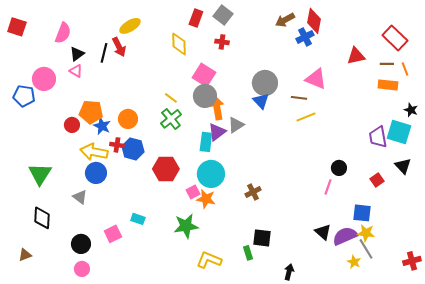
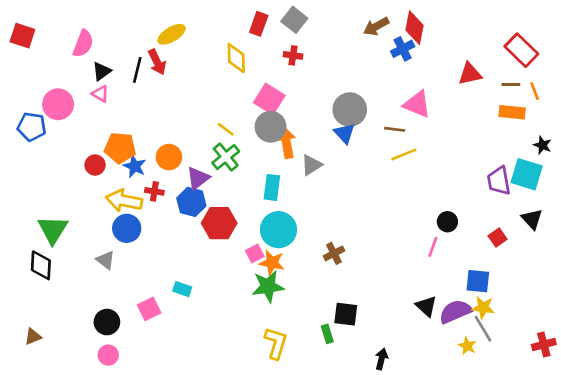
purple triangle: (217, 132) -> (198, 178), moved
blue hexagon: (133, 149) -> (191, 202), moved
black diamond: (42, 218) -> (41, 265), moved
green star: (186, 226) -> (268, 286), moved
yellow L-shape: (209, 260) -> (276, 343), turned 85

